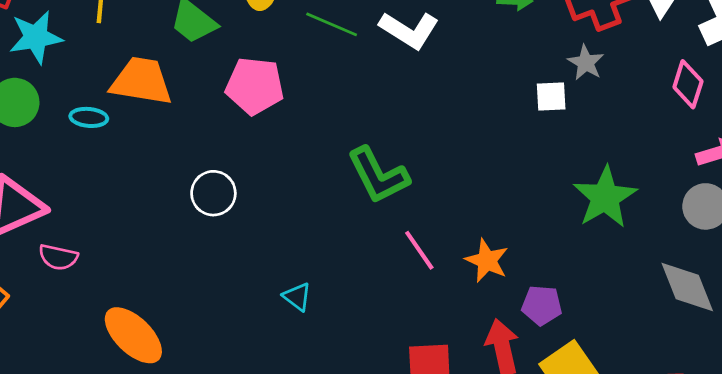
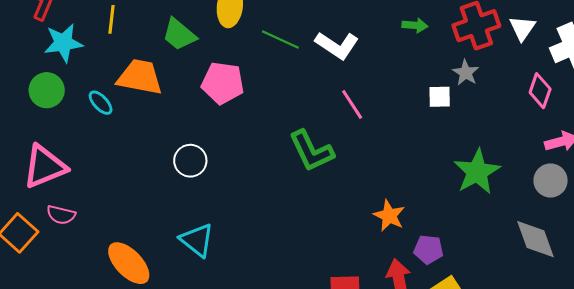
cyan ellipse: (89, 117) -> (101, 103), turned 40
pink line: (419, 250) -> (352, 104), moved
pink semicircle: (58, 257) -> (61, 215), moved
cyan triangle: (297, 297) -> (197, 240), moved, size x1.6

